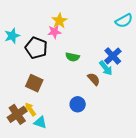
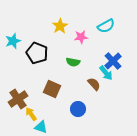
cyan semicircle: (124, 21) -> (106, 26), moved
pink star: (54, 32) -> (81, 37), moved
brown square: (34, 83) -> (52, 89), moved
brown cross: (17, 114) -> (18, 99), moved

